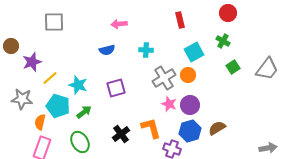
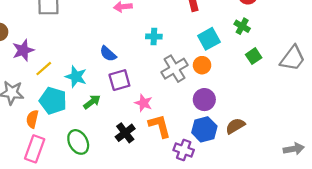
blue semicircle: (107, 50) -> (108, 54), moved, turned 56
pink star: (169, 104) -> (144, 103), moved
green arrow: (84, 112) -> (92, 102), moved

